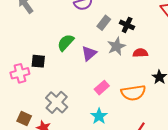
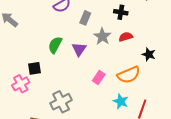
black cross: (127, 25) -> (121, 12), moved
gray cross: (57, 102) -> (61, 102), turned 35
cyan star: (99, 116) -> (121, 101), moved

